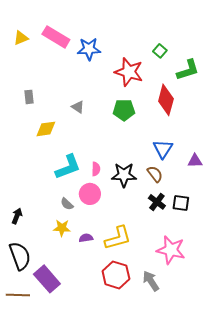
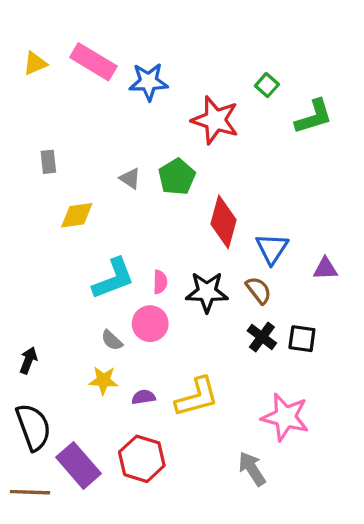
red diamond: (166, 100) -> (224, 222), moved
green pentagon: (124, 110) -> (177, 177), moved, turned -30
red hexagon: (116, 275) -> (142, 459), moved

